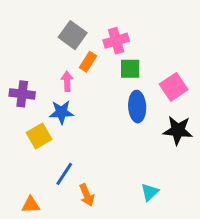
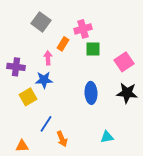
gray square: (73, 35) -> (41, 22), moved
blue ellipse: (137, 107) -> (91, 93), moved
cyan triangle: (150, 192) -> (107, 137), turned 32

